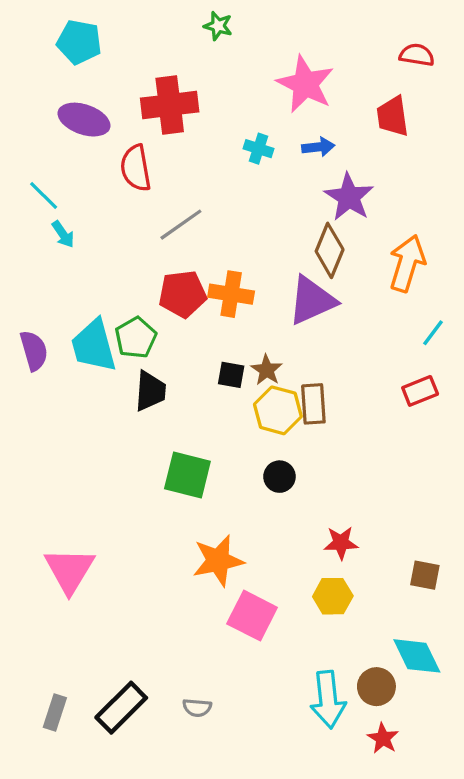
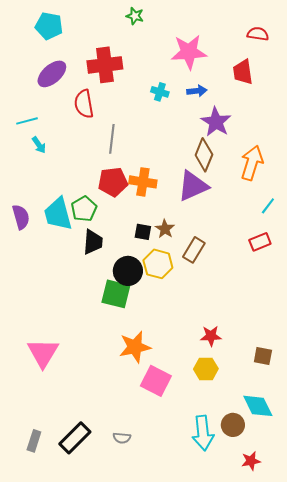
pink star: (305, 84) -> (189, 52), turned -30
purple ellipse: (84, 120) -> (52, 74), turned -60
cyan line: (44, 195) -> (27, 121), turned -60
gray line: (181, 225) -> (112, 139), turned -48
brown rectangle: (313, 404) -> (194, 250), turned 35
yellow hexagon: (278, 410) -> (158, 264), moved
black circle: (279, 477) -> (128, 271), moved, size x1.5
red star: (383, 738) -> (251, 461), moved, turned 30

